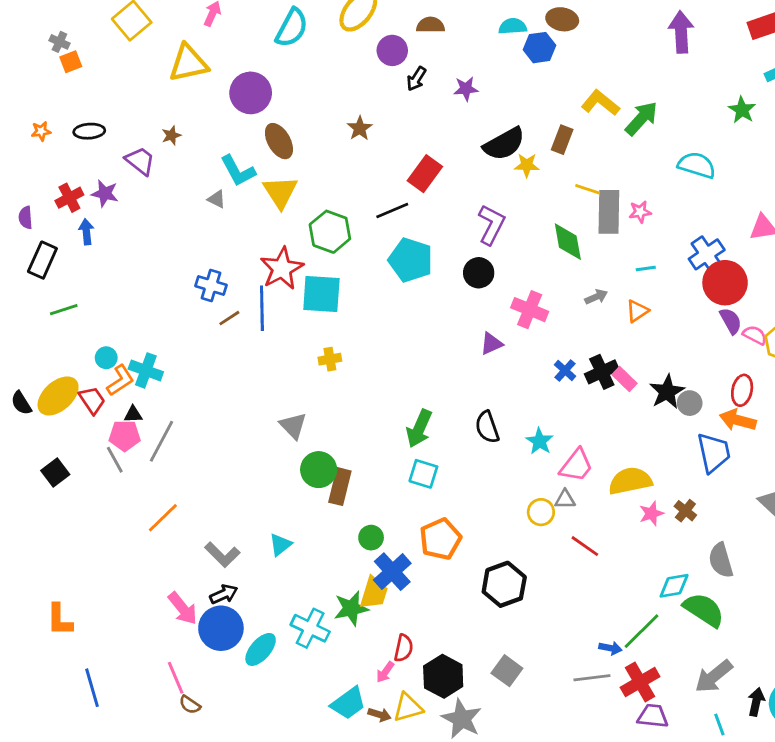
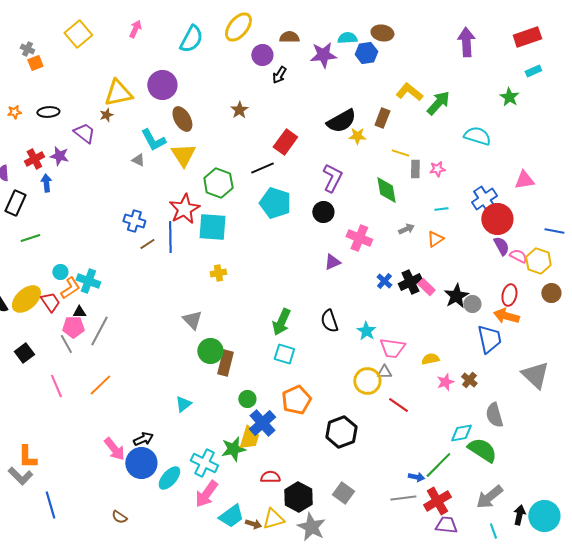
yellow triangle: (188, 63) -> (118, 93), moved
purple star: (466, 89) -> (323, 55), moved, size x1.5
gray rectangle: (609, 212) -> (415, 169), size x0.6
pink trapezoid: (576, 465) -> (392, 348), turned 60
yellow semicircle: (630, 481) -> (430, 359), size x0.6
yellow circle: (541, 512) -> (367, 381), size x1.4
gray L-shape: (222, 555) -> (20, 476), moved
red semicircle: (404, 648) -> (270, 477), turned -102
pink arrow: (385, 672) -> (206, 494), moved, size x1.8
pink line: (176, 678) -> (56, 386), moved

